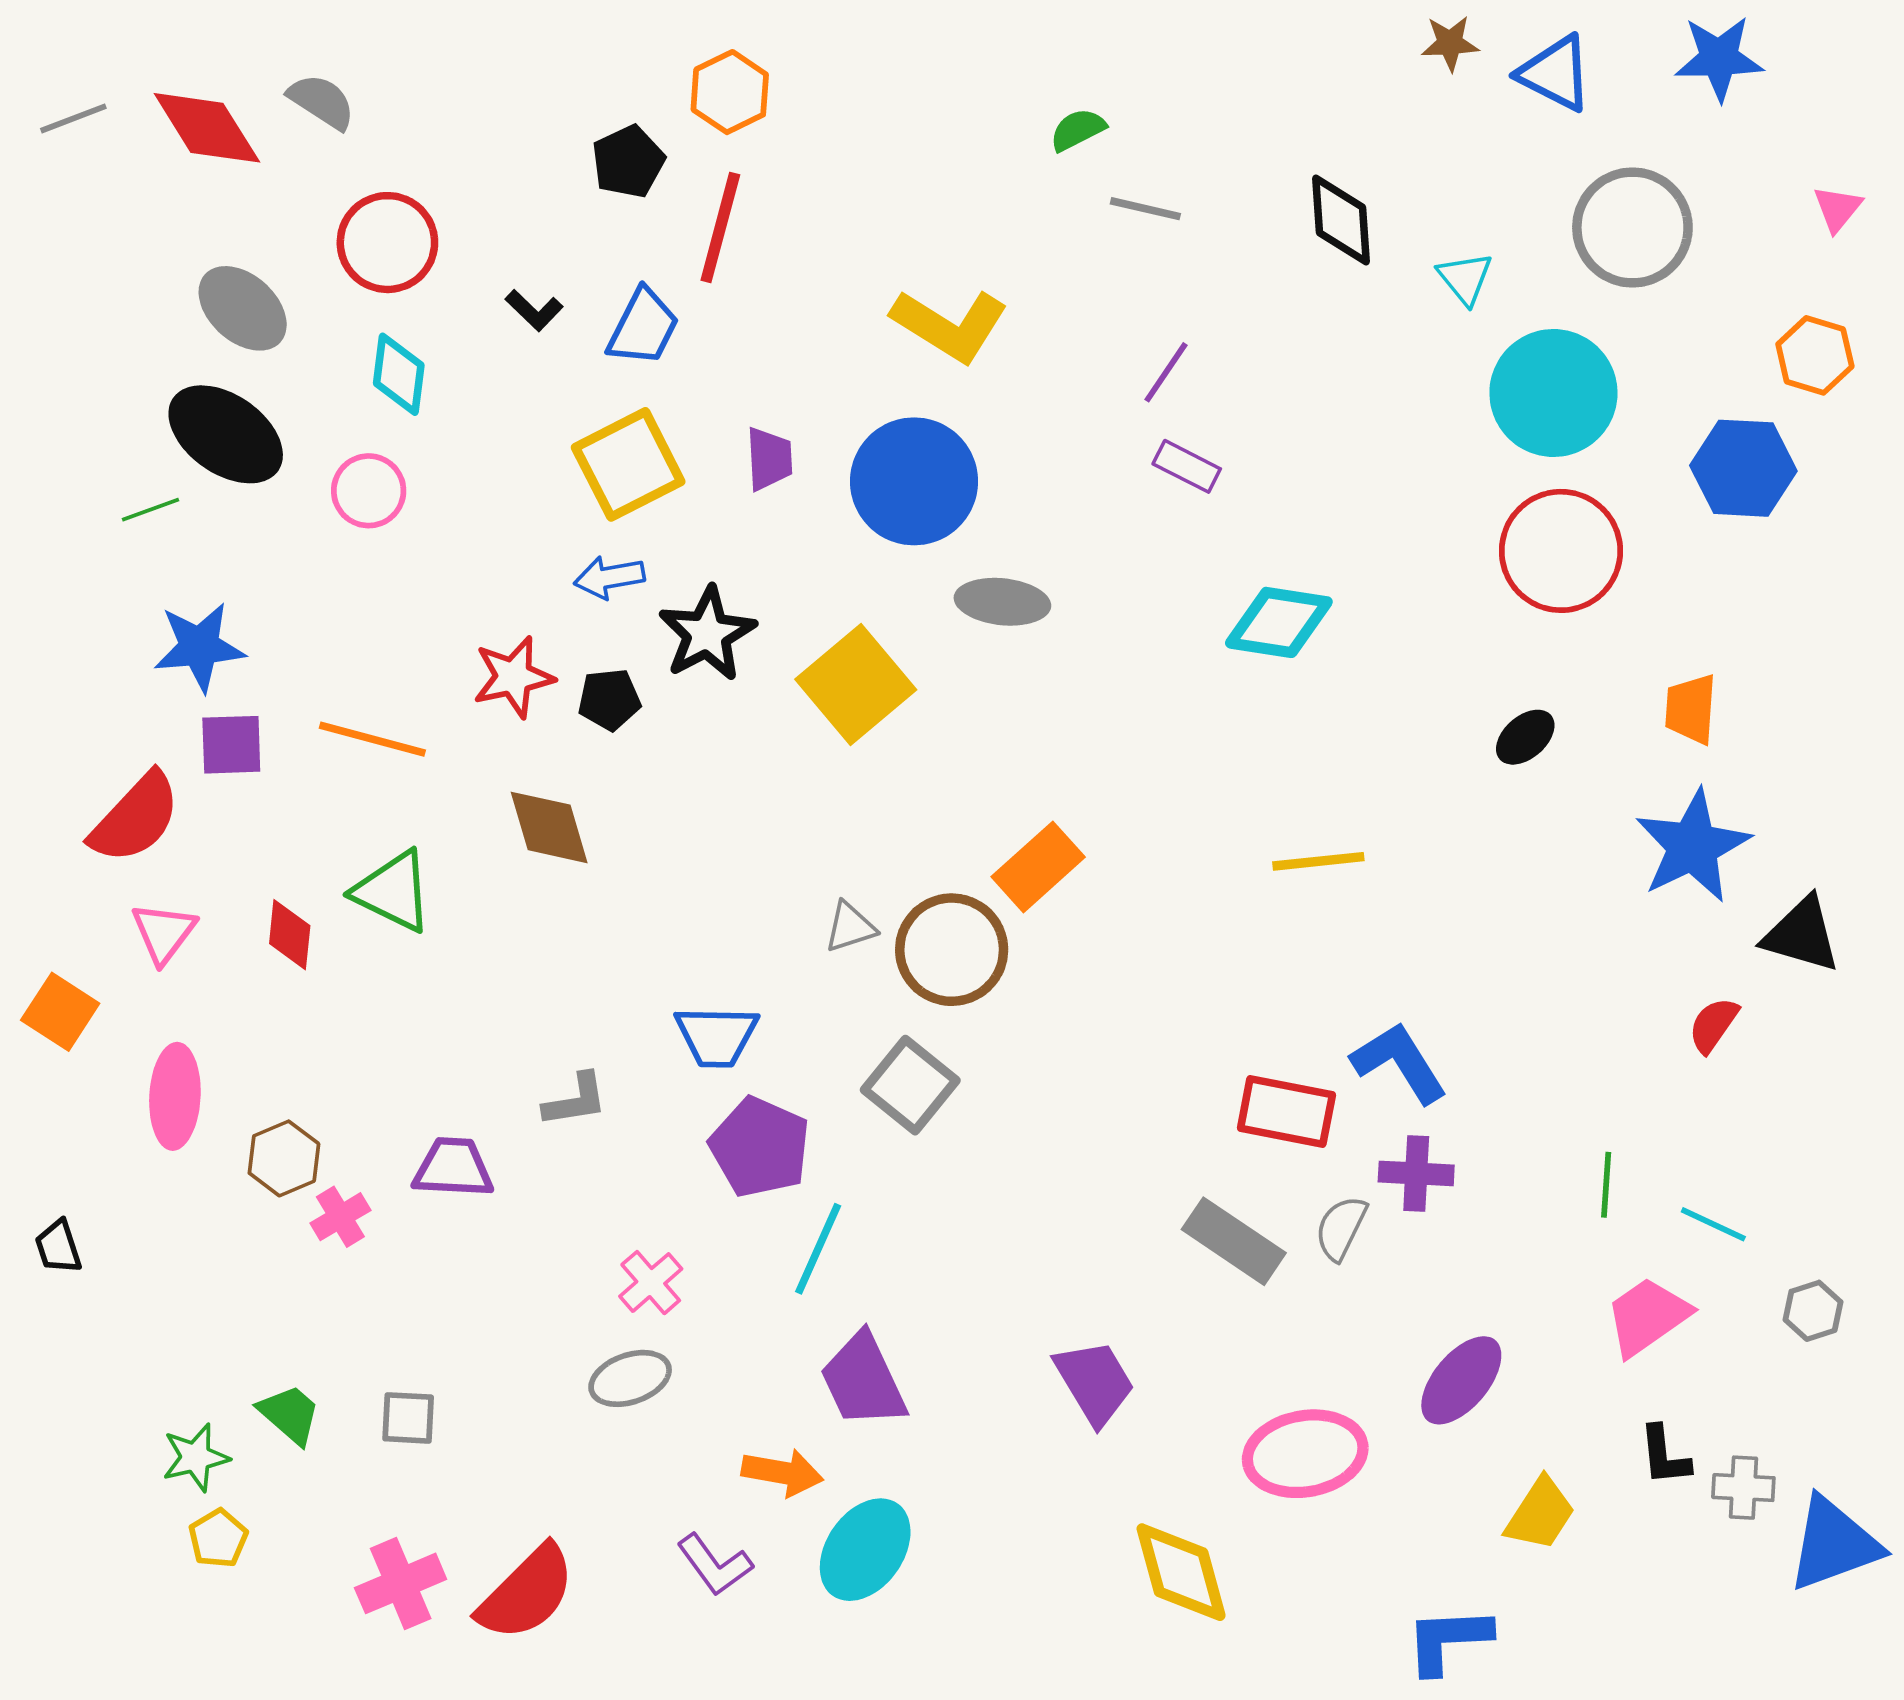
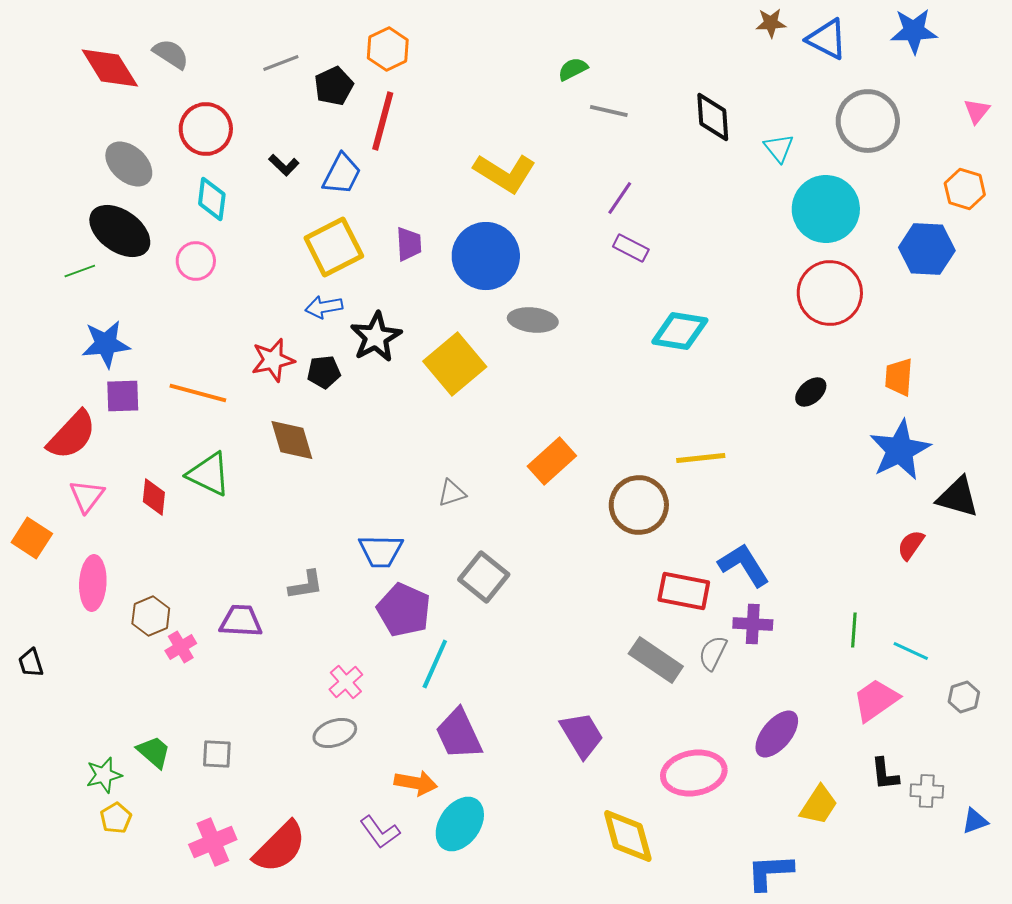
gray line: (73, 118) -> (281, 63), moved
brown circle: (952, 950) -> (639, 505), moved
blue triangle: (1834, 1544) -> (975, 821), size x0.5

